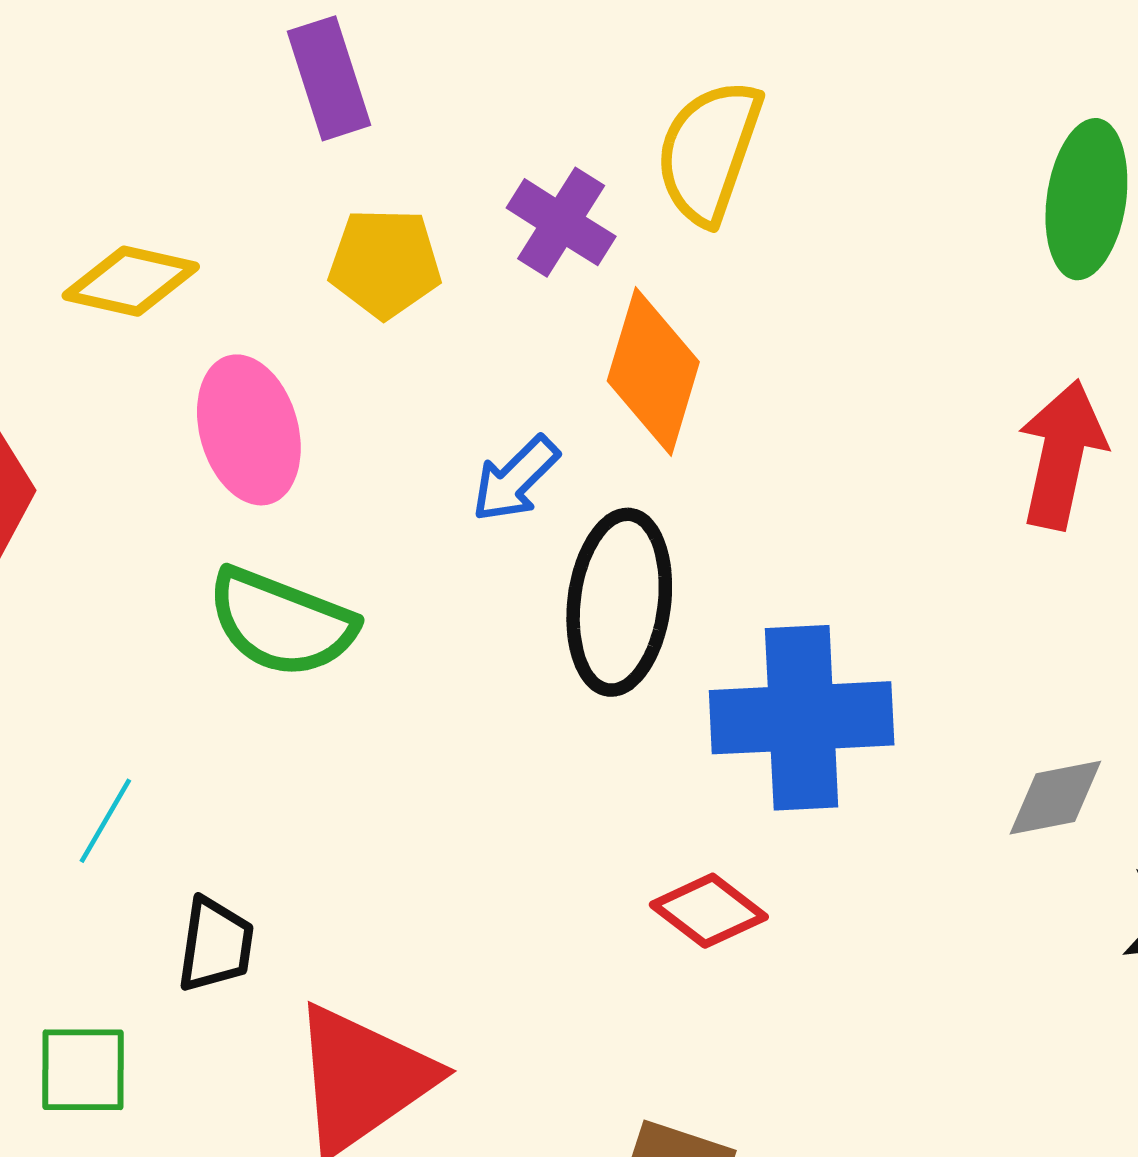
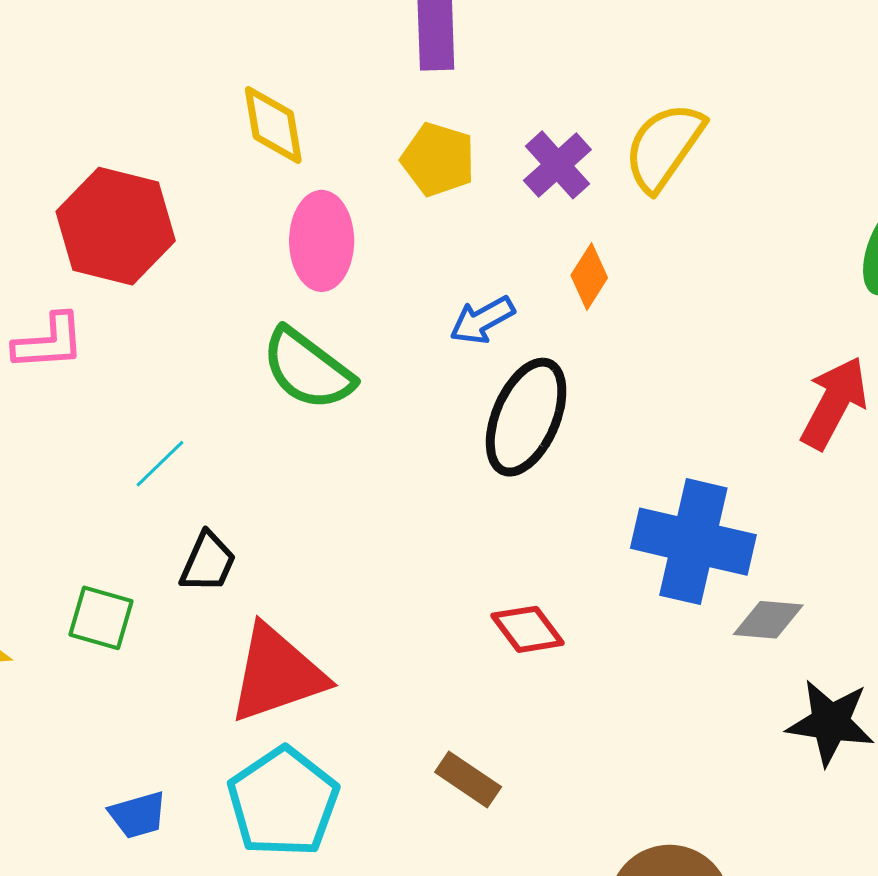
yellow diamond: (131, 281) -> (273, 125), turned 52
orange diamond: (653, 371) -> (589, 277), size x0.6
blue cross: (802, 718) -> (693, 542), moved

